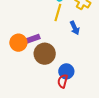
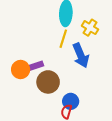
blue arrow: (75, 28) -> (81, 55), size x1.6

